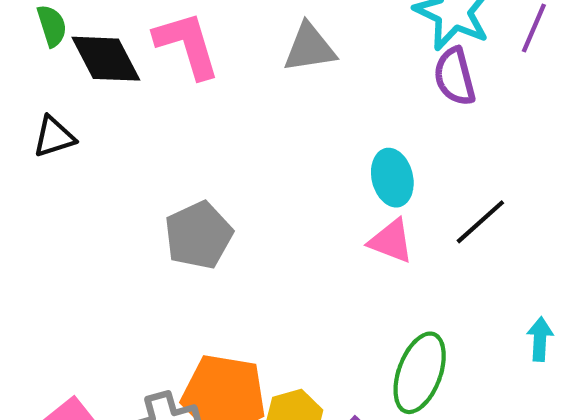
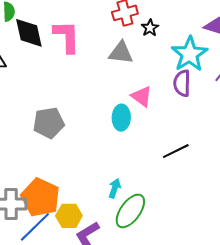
cyan ellipse: (392, 178) -> (121, 118), moved
pink triangle: (391, 241) -> (142, 96), moved
cyan arrow: (540, 339) -> (115, 188), moved

